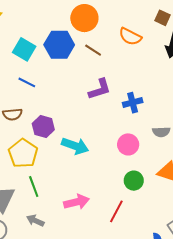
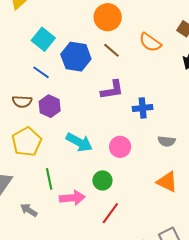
blue hexagon: (59, 45) -> (76, 57), moved
purple hexagon: (43, 127) -> (50, 106), moved
pink circle: (128, 144) -> (120, 147), moved
green circle: (134, 181) -> (102, 180), moved
green line: (34, 187) -> (49, 179), moved

